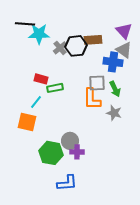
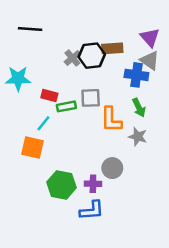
cyan star: (39, 34) -> (18, 79), moved
gray square: (97, 83) -> (91, 98), moved
gray circle: (70, 141) -> (112, 168), moved
blue L-shape: (67, 183) -> (92, 210), moved

